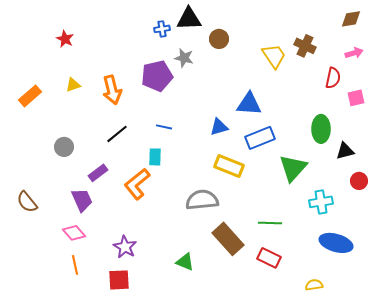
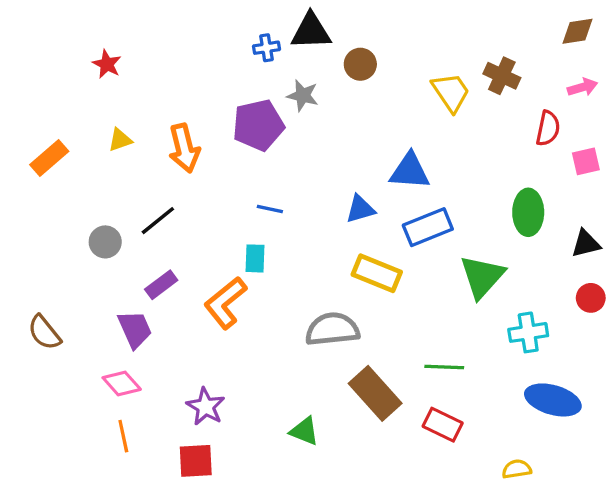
black line: (117, 134) -> (158, 221), moved
black triangle: (345, 151) -> (586, 244), moved

